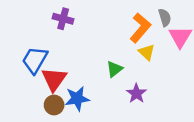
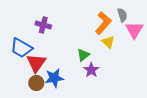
purple cross: (63, 19) -> (43, 25), moved
blue trapezoid: (35, 60) -> (21, 48), turned -90
purple star: (136, 93) -> (91, 70), moved

